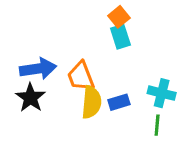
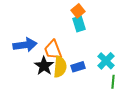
cyan cross: (162, 93) -> (106, 61), turned 30
black star: (30, 98) -> (44, 66), moved
green line: (157, 125) -> (113, 82), moved

